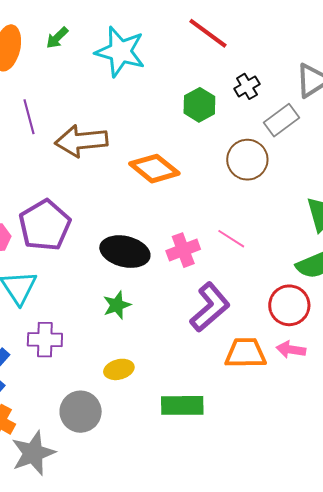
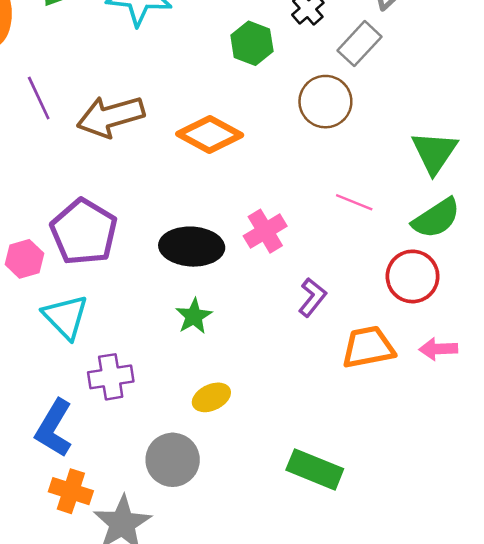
pink line: (231, 239) -> (354, 202), moved
purple L-shape: (210, 307) -> (312, 297), size x0.6
pink arrow: (291, 350) -> (438, 349), moved
green rectangle: (182, 405) -> (315, 469), moved, turned 33

